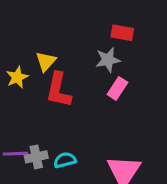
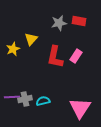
gray star: (108, 60) -> (59, 23), moved
red L-shape: (59, 90) -> (55, 57), moved

